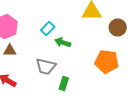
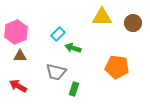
brown circle: (118, 28) -> (133, 23), moved

